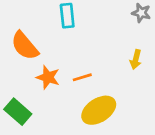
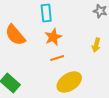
orange star: (48, 77) -> (53, 37), moved, turned 30

